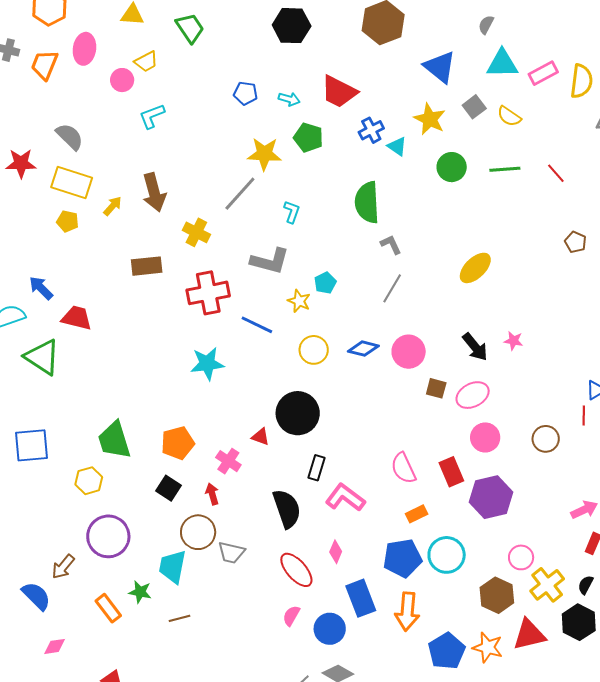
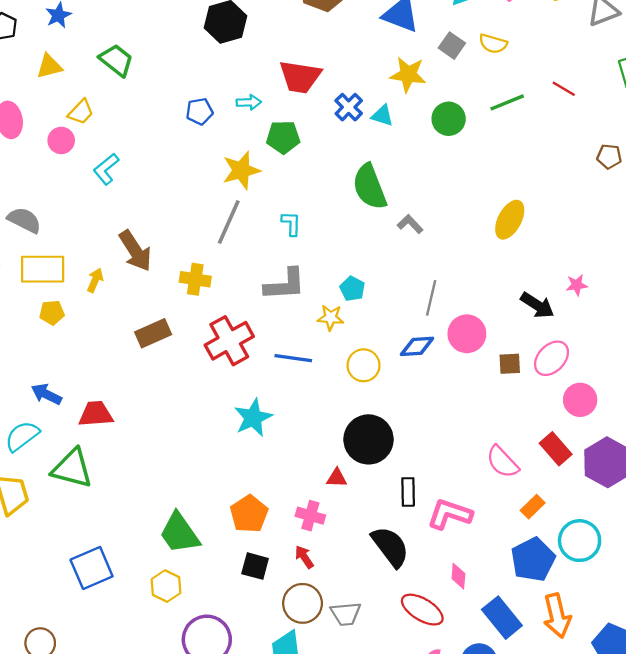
gray line: (392, 288) -> (431, 298), moved

